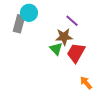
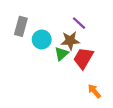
cyan circle: (29, 13) -> (42, 40), moved
green triangle: (56, 49) -> (61, 54), turned 32

